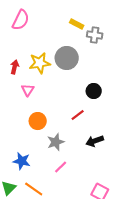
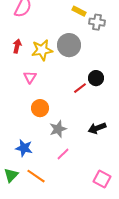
red arrow: (15, 67) -> (17, 46), moved
red line: (78, 115) -> (80, 88), moved

